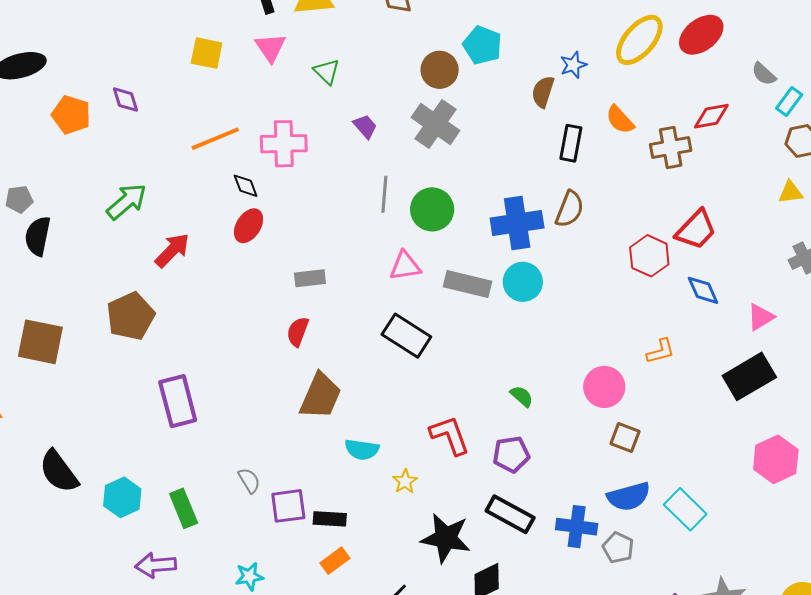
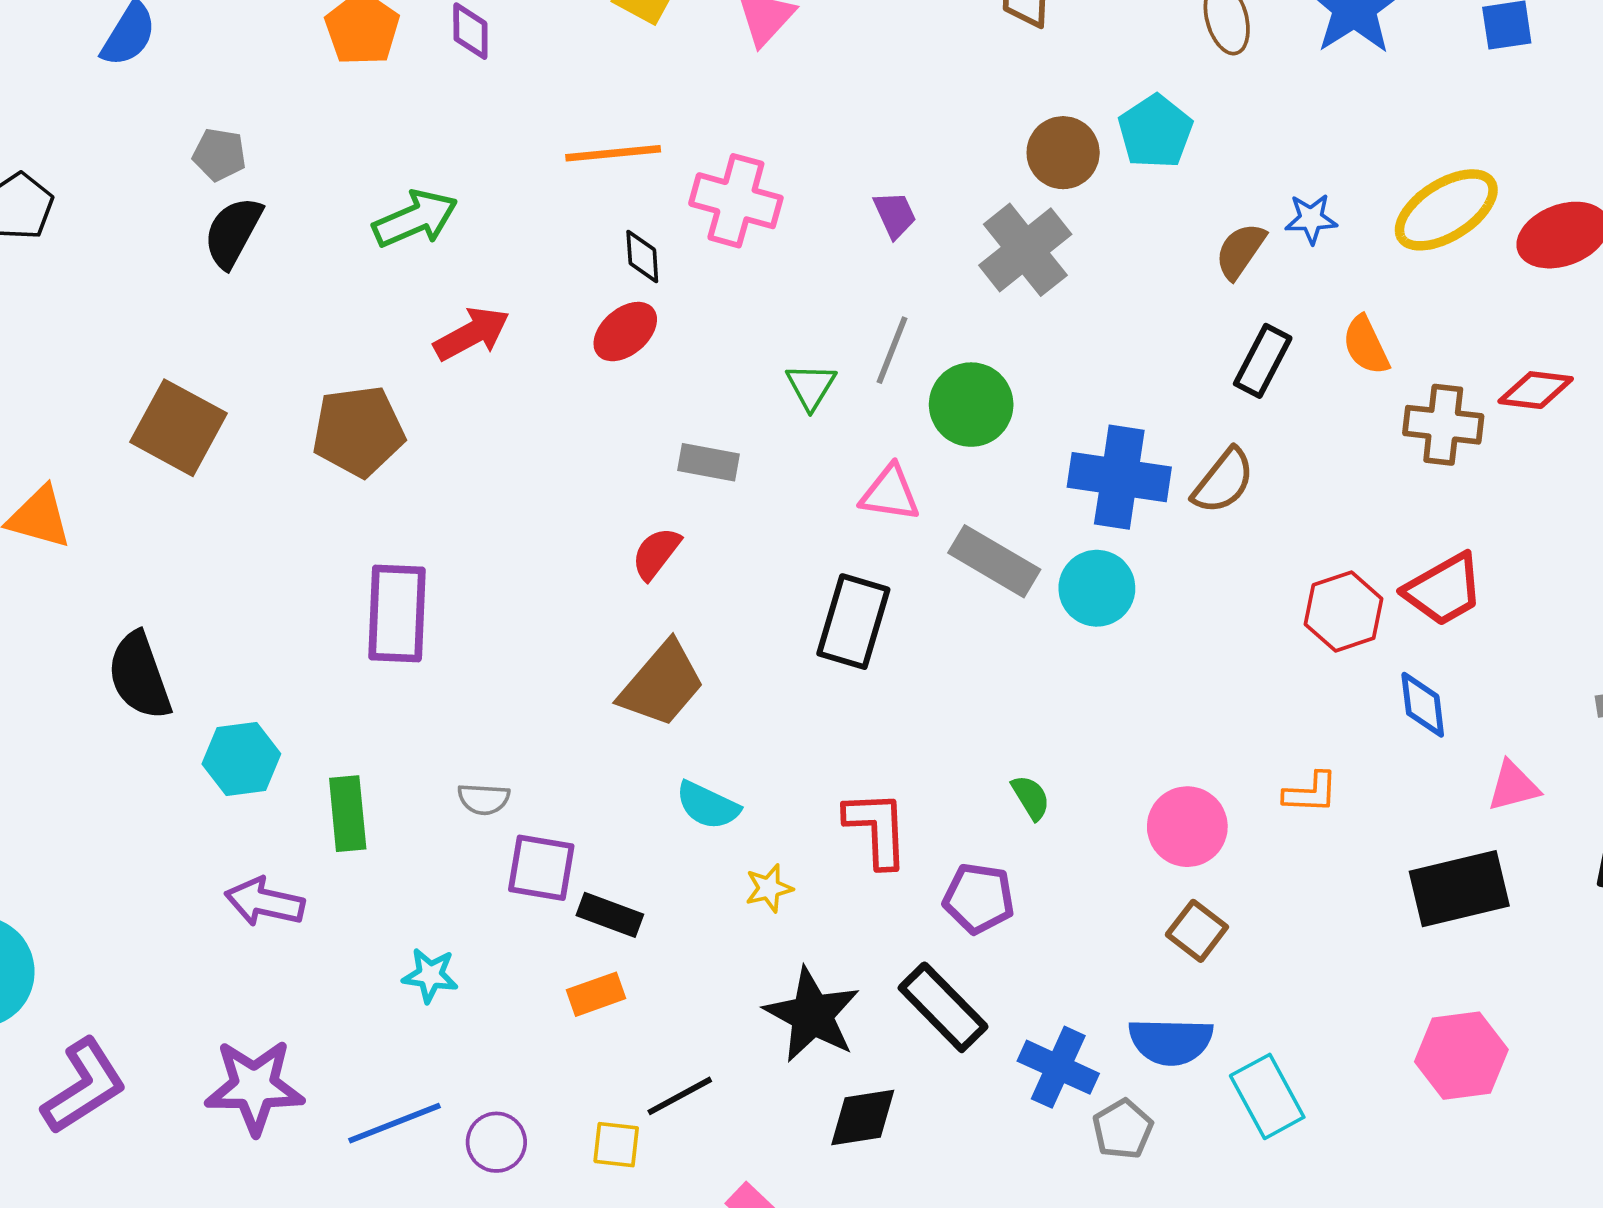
green triangle: (327, 72) -> (811, 386), moved
black rectangle: (406, 336) -> (853, 622), turned 57
gray semicircle: (249, 480) -> (484, 799), turned 108

